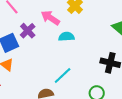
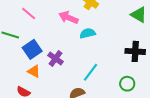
purple cross: (28, 31) -> (55, 59), moved

